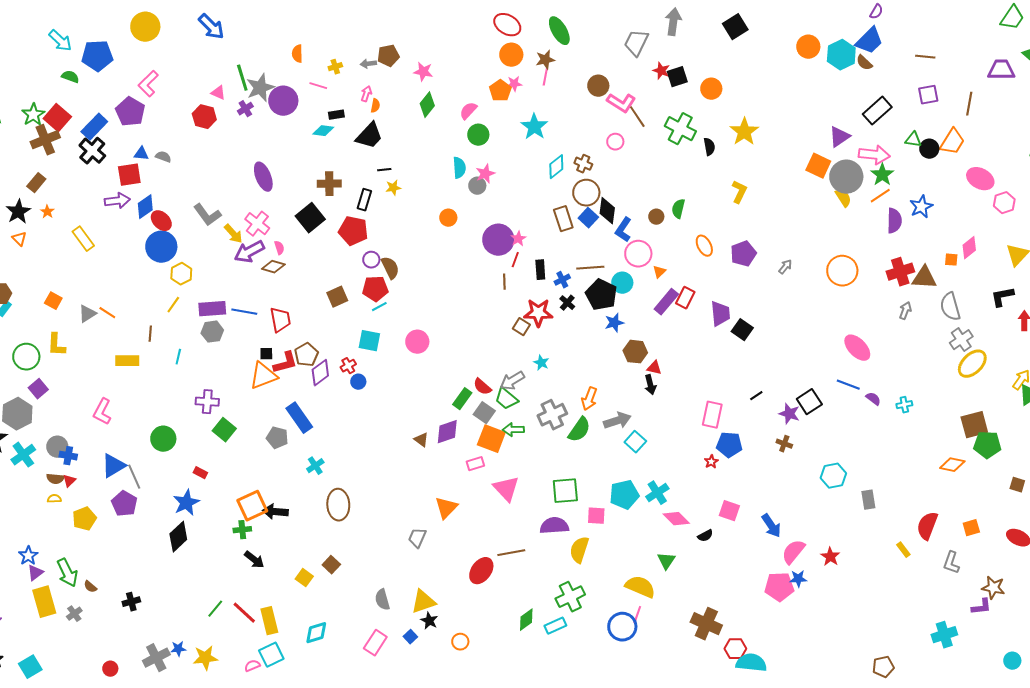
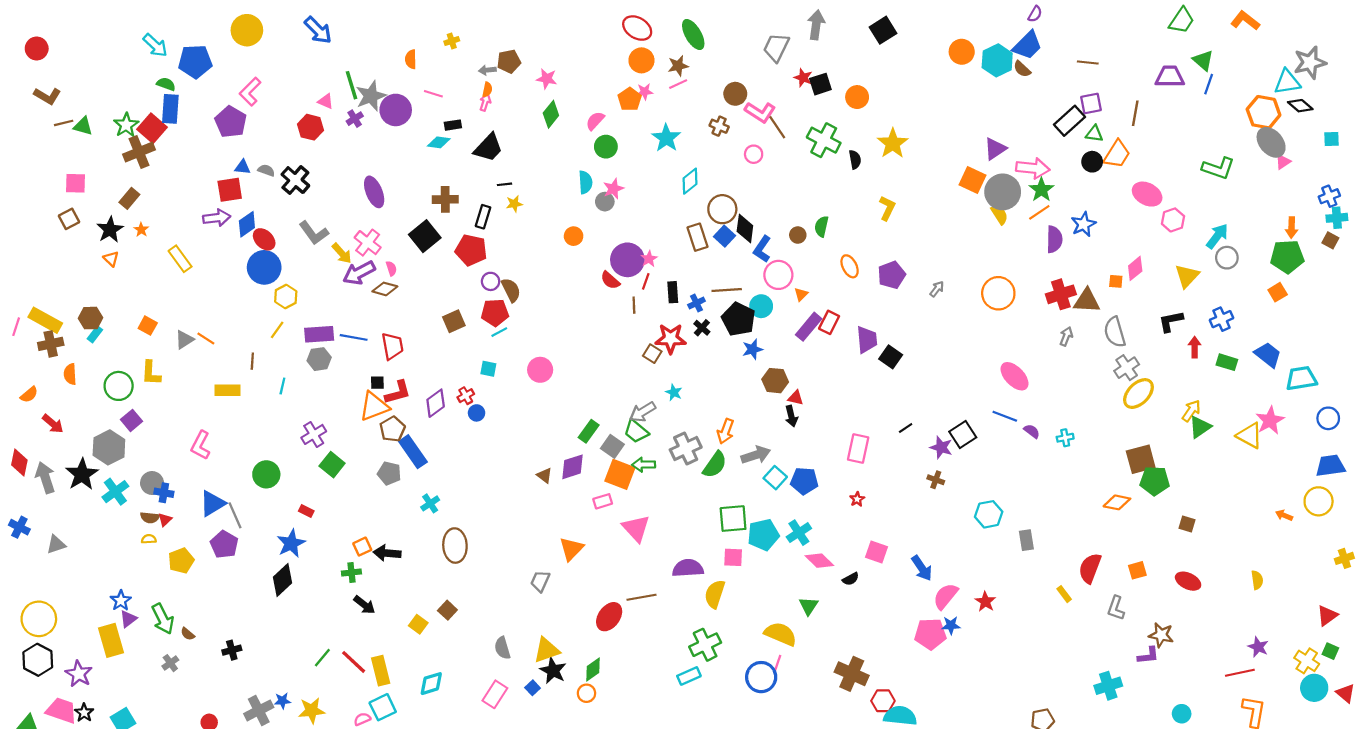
yellow cross: (335, 67) -> (452, 41), moved
pink line: (545, 77) -> (678, 84), turned 54
orange semicircle: (375, 106) -> (487, 89), moved
black rectangle: (877, 111) -> (1069, 121), moved
blue rectangle: (94, 127) -> (170, 109), moved, turned -40
green triangle: (913, 140) -> (1094, 134), moved
black cross: (92, 151) -> (295, 180), moved
brown cross: (583, 164) -> (719, 126), moved
cyan square: (369, 341) -> (488, 369), size x0.7
brown pentagon: (306, 355) -> (392, 429), moved
red semicircle: (482, 387) -> (610, 280), moved
purple cross: (207, 402) -> (314, 434), turned -35
blue pentagon: (729, 445) -> (804, 481), moved
green square: (565, 491) -> (733, 519), moved
orange square: (252, 506) -> (362, 547), size x0.6
yellow rectangle: (44, 602) -> (111, 640), moved
green diamond: (526, 620) -> (593, 670), moved
black star: (429, 621) -> (553, 671), size x1.4

